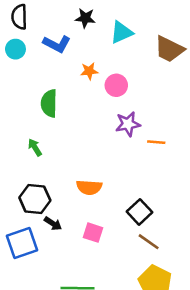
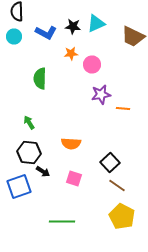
black star: (85, 18) -> (73, 26), moved
green arrow: (35, 147) -> (29, 122), moved

